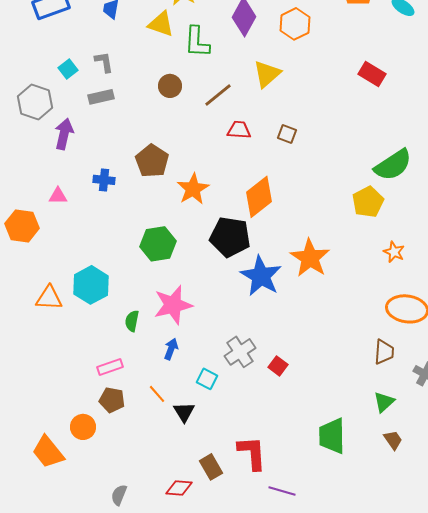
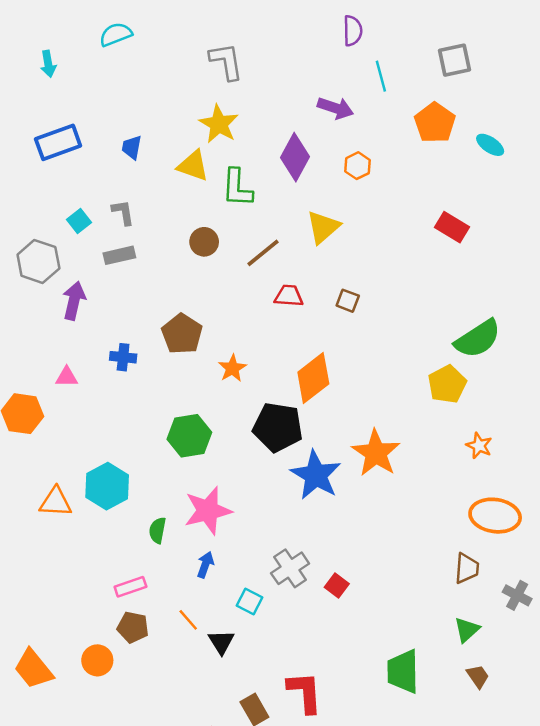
orange hexagon: (295, 24) -> (358, 166), size x0.7
orange star: (193, 189) -> (232, 368), size x0.7
orange trapezoid: (48, 452) -> (33, 669), moved

